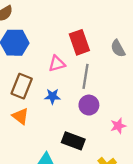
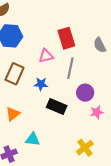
purple circle: (89, 105) -> (85, 93), moved
orange triangle: (20, 116) -> (13, 114), moved, turned 42
black rectangle: (73, 141) -> (57, 107), moved

